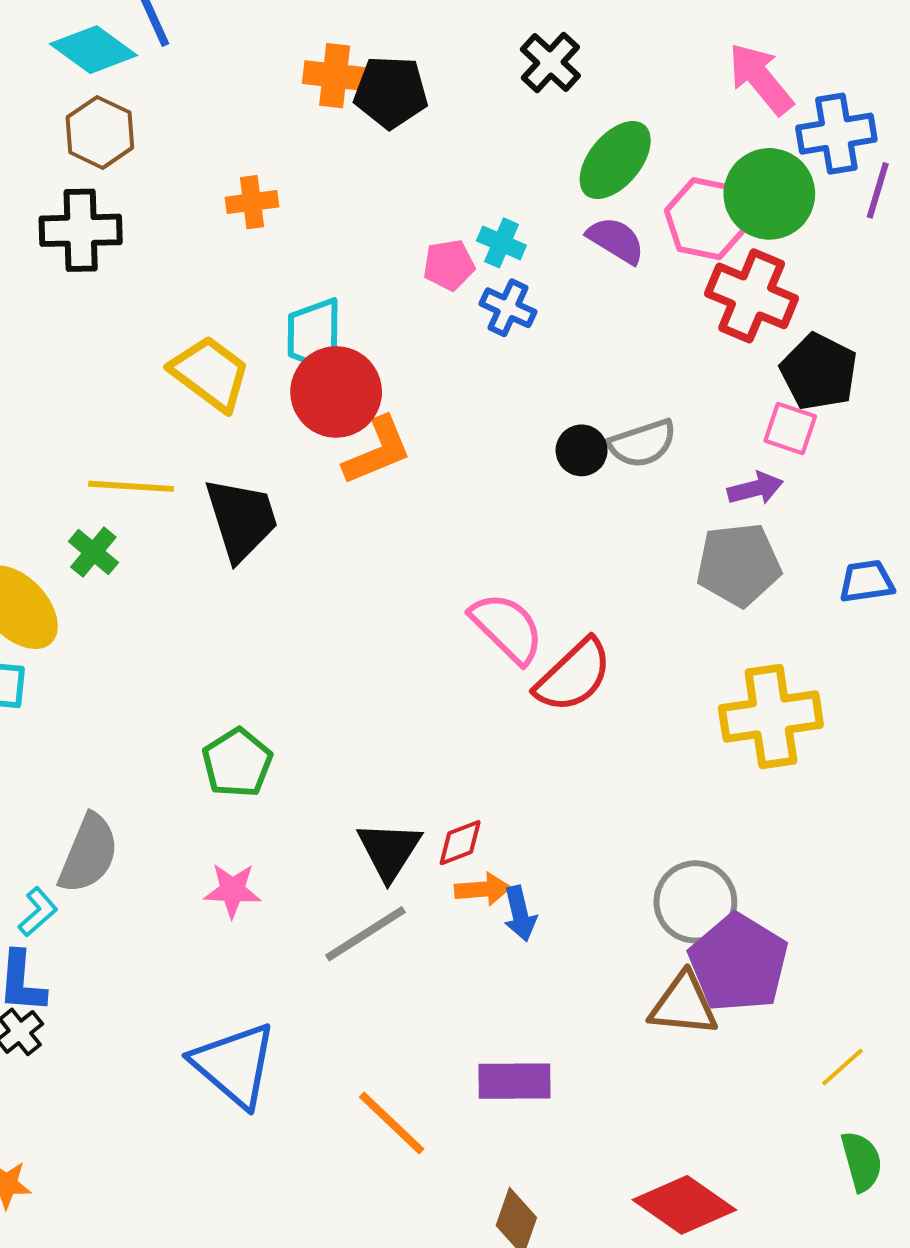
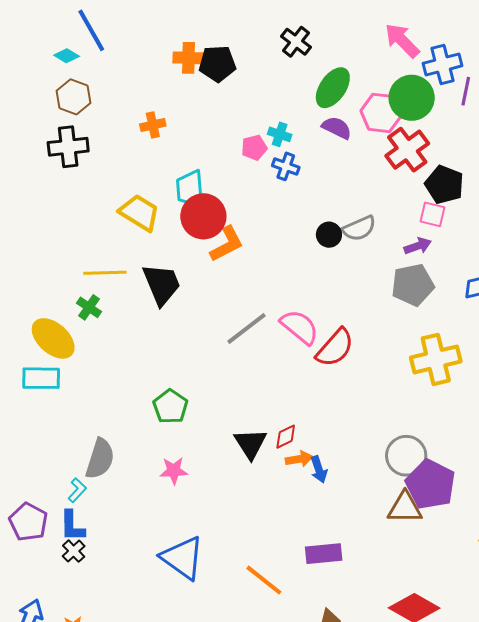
cyan diamond: (94, 50) -> (67, 56), size x0.6
red cross: (752, 296) -> (407, 150), turned 36
gray line: (365, 934) -> (246, 329), moved

